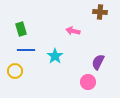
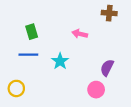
green rectangle: (21, 29) -> (32, 32), moved
yellow circle: (15, 71) -> (16, 88), moved

